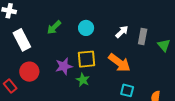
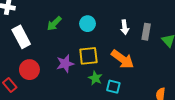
white arrow: (122, 32) -> (125, 27), turned 128
green star: (83, 80) -> (95, 78), moved
cyan square: (127, 90) -> (113, 87), moved

